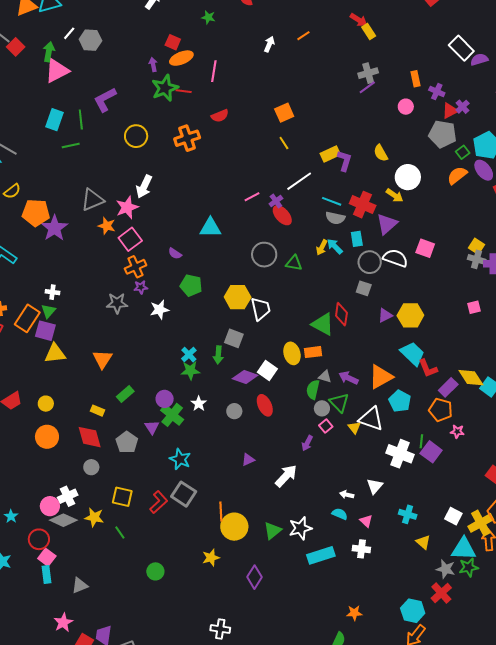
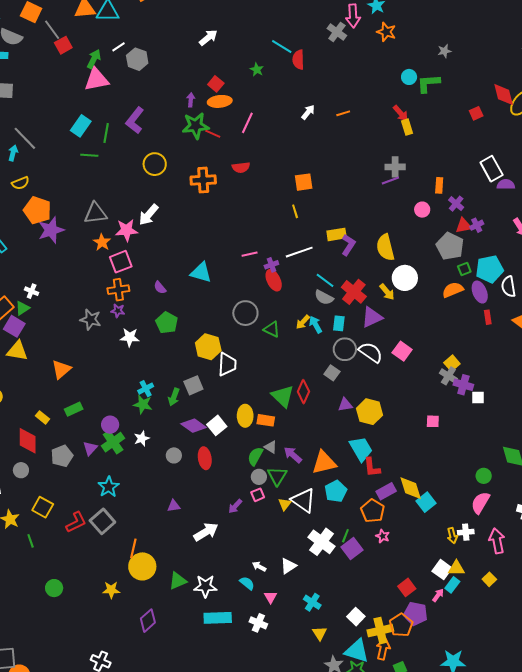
purple L-shape: (105, 100) -> (135, 120), turned -40
yellow semicircle: (381, 153) -> (385, 247), size x1.5
gray square: (234, 338) -> (193, 385), turned 30

